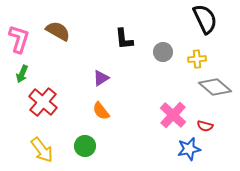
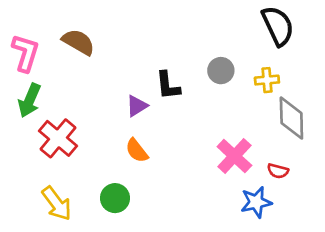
black L-shape: (124, 39) -> (168, 85), moved
green arrow: (22, 74) -> (30, 100), size x1.4
gray diamond: (215, 87) -> (291, 118), turned 48

